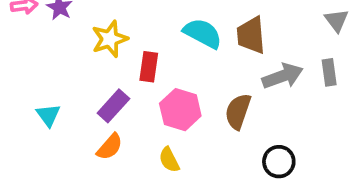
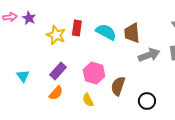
yellow star: (110, 39) -> (56, 35), turned -30
red rectangle: (149, 67) -> (77, 28), moved
brown semicircle: (238, 111) -> (118, 86), moved

